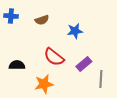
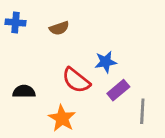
blue star: (75, 31) -> (106, 62), moved
orange star: (44, 84) -> (62, 118), turned -30

